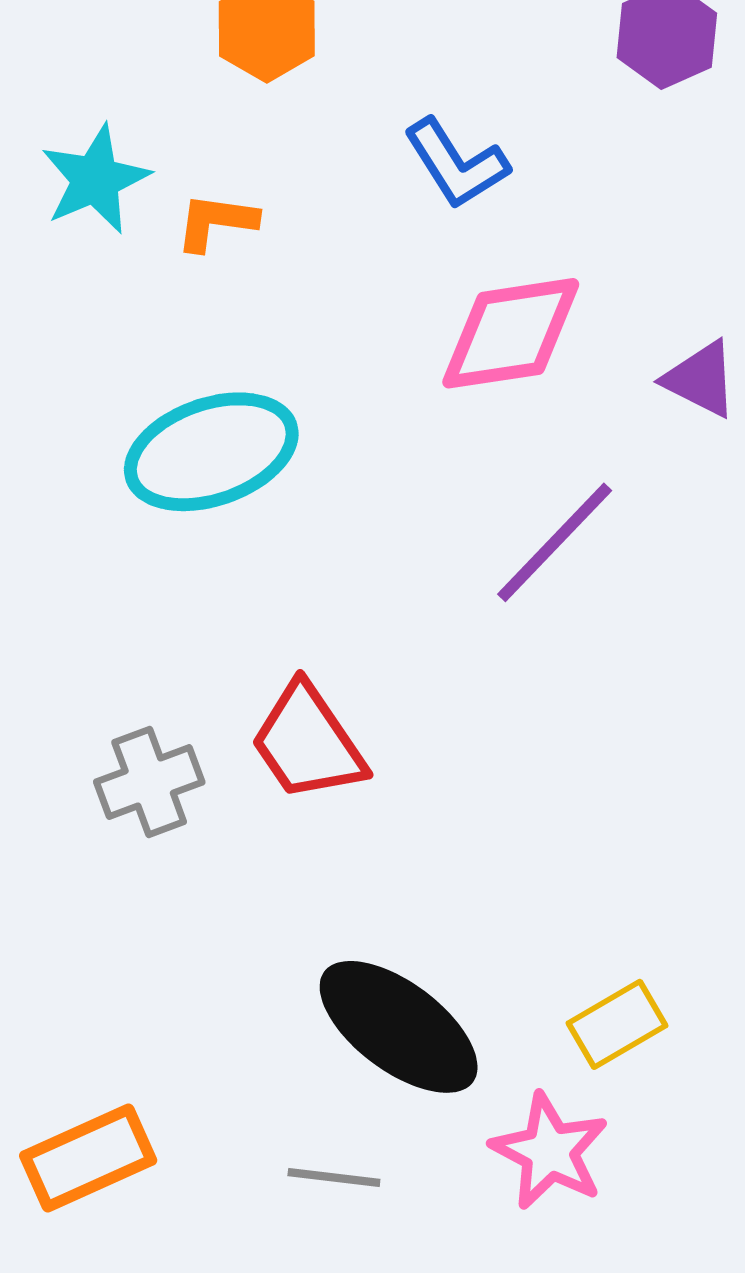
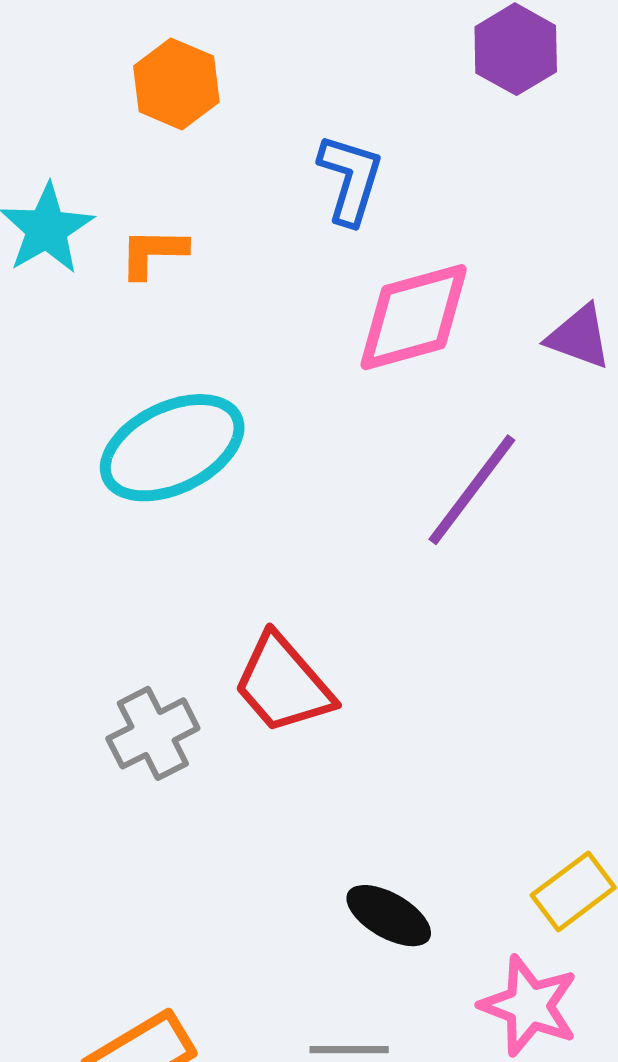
blue L-shape: (456, 164) -> (350, 179), turned -124
black ellipse: (399, 1027) -> (389, 916), size x0.6

